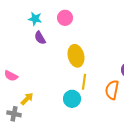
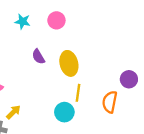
purple semicircle: (40, 38) -> (38, 57), moved

